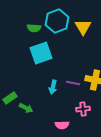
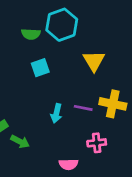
yellow triangle: (83, 27) -> (94, 61), moved
cyan square: (41, 53) -> (40, 68), size x0.6

